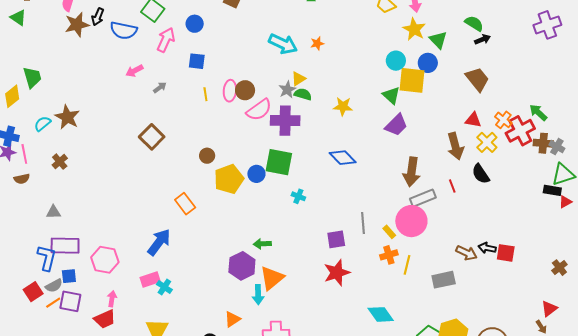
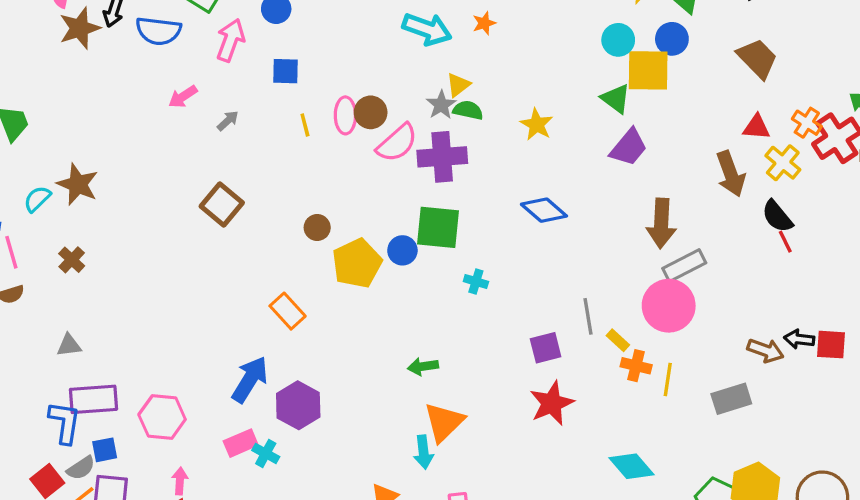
yellow star: (343, 106) -> (537, 124), turned 30
red line: (452, 186) -> (785, 242), moved
yellow rectangle: (389, 232) -> (618, 340), moved
orange cross: (389, 255) -> (636, 366), turned 36
purple hexagon: (242, 266) -> (298, 405), moved

